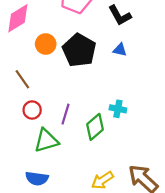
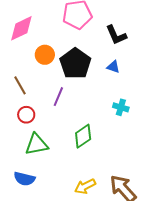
cyan cross: (118, 109) -> (121, 107), moved
purple line: (66, 114) -> (58, 97), moved

